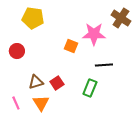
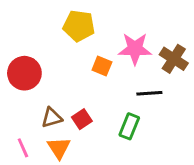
yellow pentagon: (33, 18) -> (79, 26), moved
brown cross: (121, 18) -> (174, 59), moved
red circle: (17, 51) -> (24, 73), size x1.5

